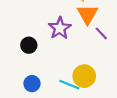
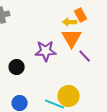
purple star: (60, 28) -> (46, 51), turned 30

